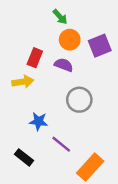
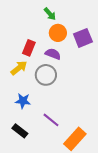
yellow arrow: (23, 82) -> (19, 68), turned -30
gray circle: (79, 100) -> (46, 75), moved
blue star: (38, 121) -> (23, 101), moved

